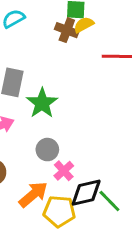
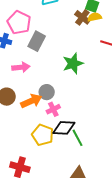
green star: (42, 103) -> (73, 63), moved
orange arrow: (33, 194) -> (31, 101), moved

